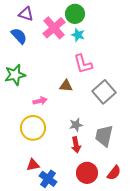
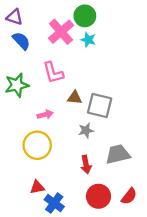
purple triangle: (26, 14) -> (15, 17), moved
pink L-shape: (83, 64) -> (53, 73), moved
gray square: (104, 92) -> (100, 106), moved, turned -35
gray star: (76, 125) -> (86, 130), moved
gray trapezoid: (104, 136) -> (118, 154), turned 65

